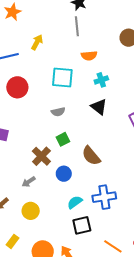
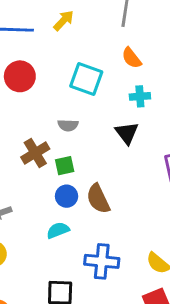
orange semicircle: (89, 56) -> (132, 58), turned 42
brown cross: (41, 156) -> (35, 153), moved
blue circle: (64, 174) -> (67, 196), moved
cyan semicircle: (75, 202) -> (58, 230), moved

